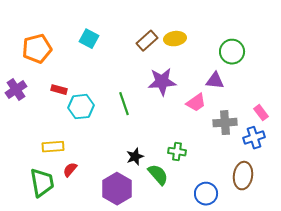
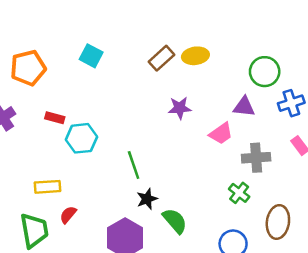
purple star: (162, 82) -> (180, 108), size x0.7
green line: (124, 104) -> (134, 165), moved
blue cross: (254, 138) -> (291, 103), moved
green cross: (177, 152) -> (239, 193), moved, turned 30

